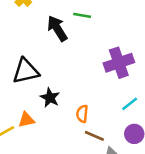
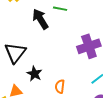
black triangle: (26, 71) -> (15, 53), turned -40

